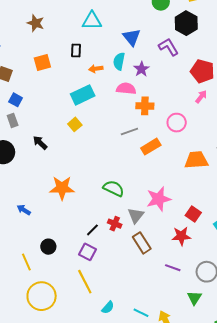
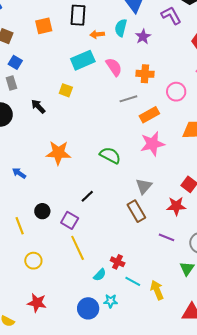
black rectangle: (76, 50) -> (78, 15), size x1.5
pink semicircle: (126, 89) -> (114, 67), moved, turned 48
yellow square: (75, 124) -> (66, 90), moved, turned -32
pink star: (159, 199) -> (152, 144), moved
gray triangle: (136, 215) -> (144, 186), moved
red cross: (115, 224) -> (118, 262), moved
purple square: (88, 252) -> (70, 220), moved
yellow circle: (42, 296) -> (33, 261), size x0.6

